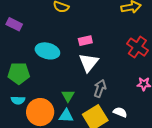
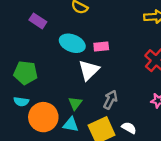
purple rectangle: (14, 24) -> (38, 21), moved
cyan ellipse: (47, 51) -> (72, 43), moved
white triangle: (89, 63) -> (89, 70), moved

